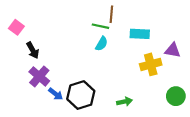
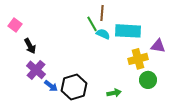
green line: (100, 26) -> (92, 24), turned 49
cyan rectangle: (140, 34) -> (128, 31), size x1.4
cyan semicircle: (102, 44) -> (103, 34), moved, turned -96
green circle: (176, 96) -> (148, 80), moved

